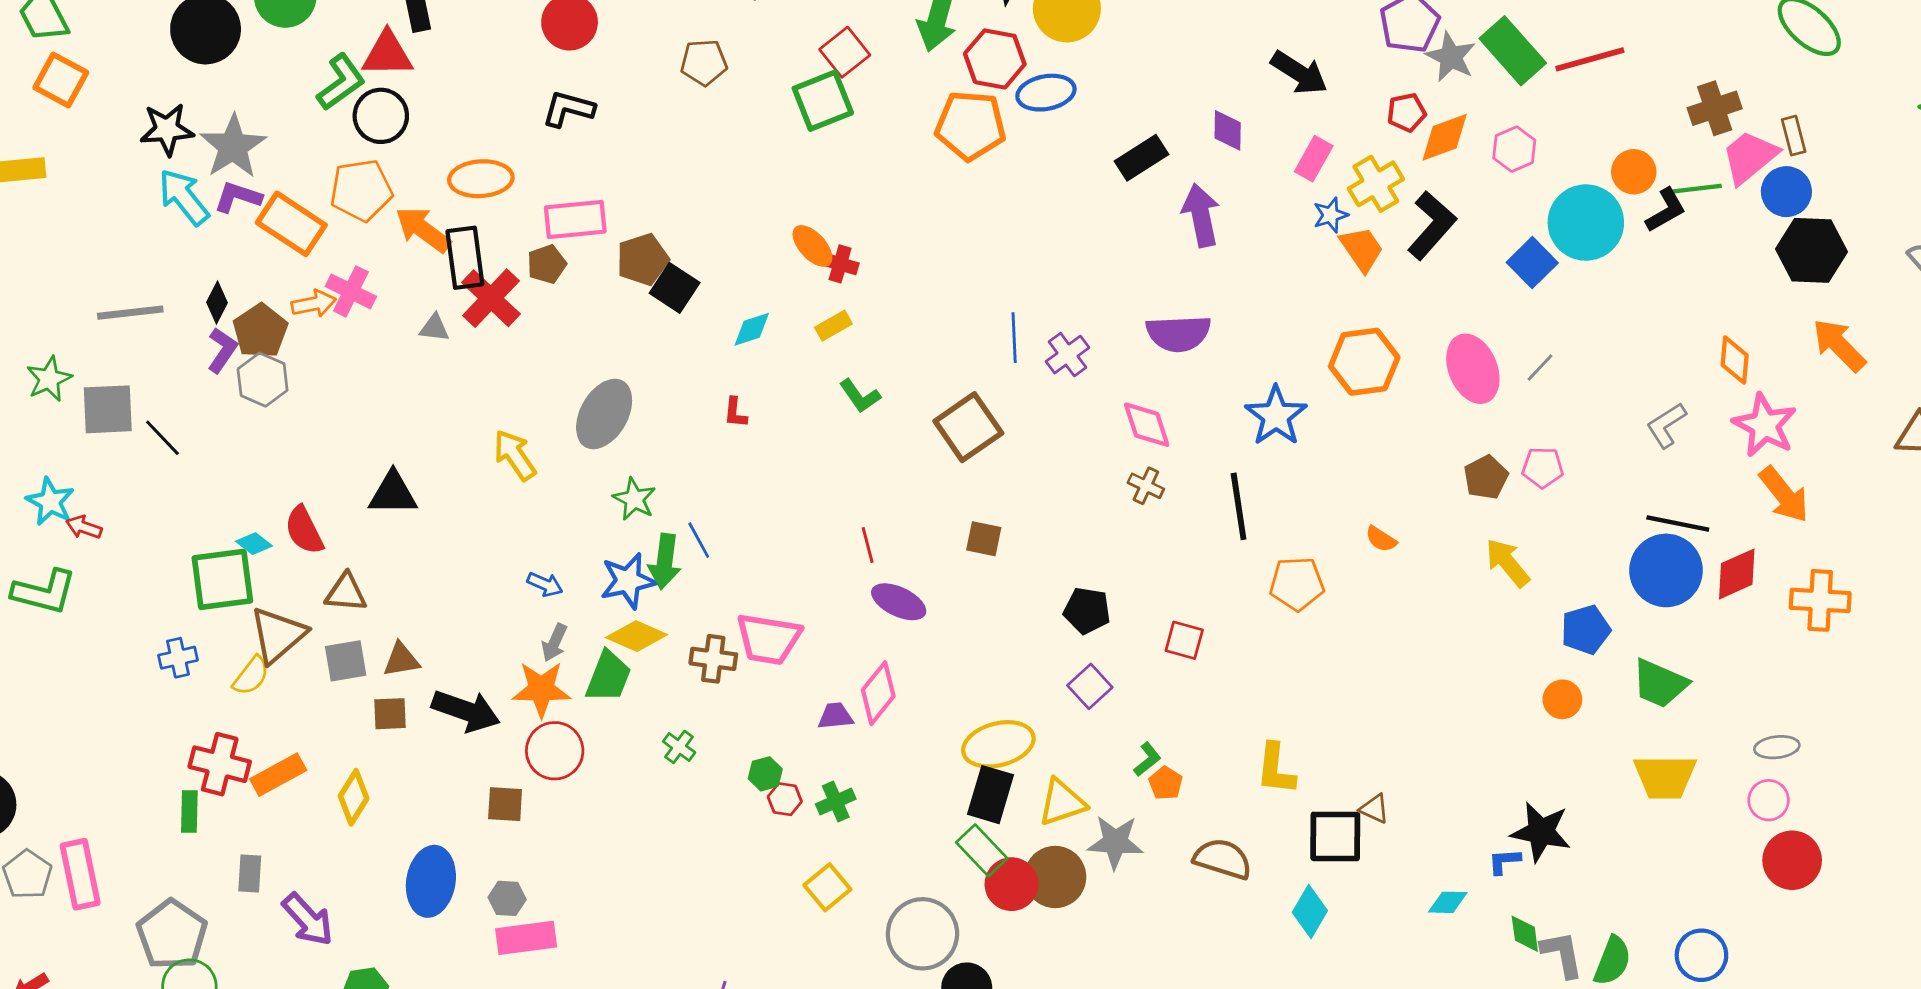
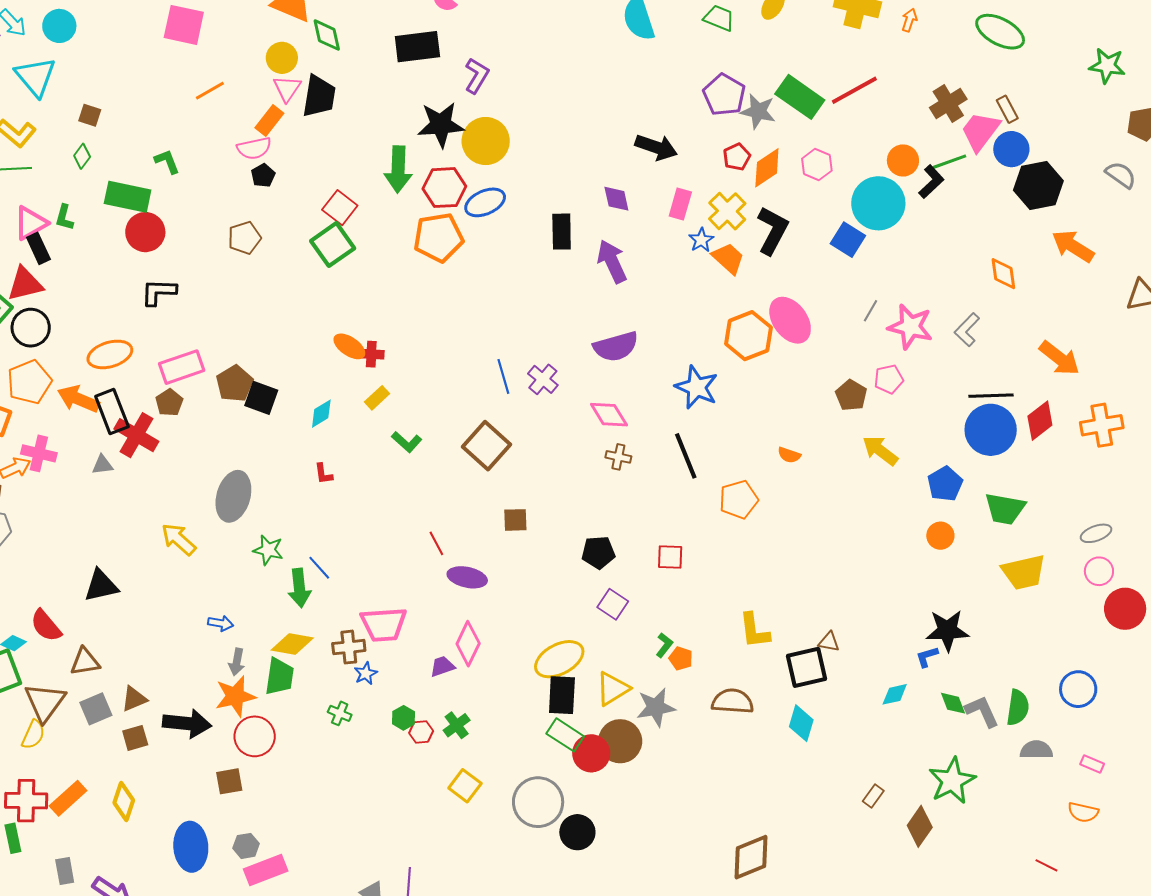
black rectangle: (1141, 158) -> (562, 232), turned -45
pink ellipse: (1473, 369) -> (790, 320), moved
pink star: (1765, 425) -> (910, 327), moved
blue star: (628, 581) -> (366, 673), moved, size x0.6

